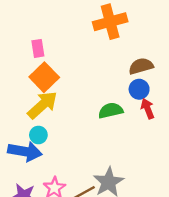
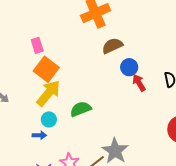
brown semicircle: (141, 66) -> (112, 46), moved
green semicircle: (111, 111) -> (81, 109), moved
blue arrow: (25, 151) -> (39, 135), size x0.5

